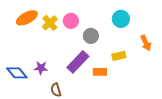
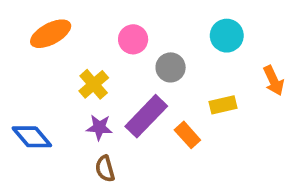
yellow cross: (50, 23) -> (94, 84), moved
purple star: (41, 68) -> (99, 127), moved
orange rectangle: (100, 72) -> (187, 135), turned 48

